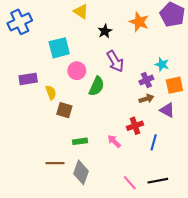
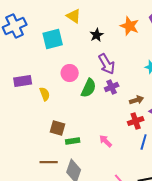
cyan square: (59, 48) -> (53, 39), moved
purple cross: (146, 80) -> (112, 87), moved
brown square: (64, 110) -> (58, 128), moved
red cross: (135, 126) -> (136, 121), moved

